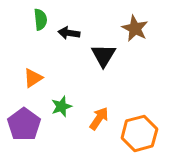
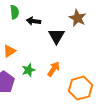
orange arrow: (99, 118) -> (54, 69), moved

